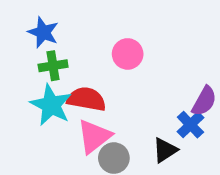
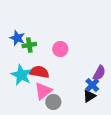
green cross: (53, 66) -> (29, 45), moved
black triangle: (165, 150) -> (89, 96), moved

